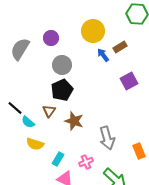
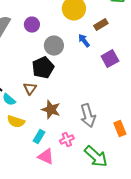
purple circle: (51, 38) -> (32, 25), moved
blue arrow: (103, 55) -> (84, 41), moved
gray circle: (62, 65) -> (54, 46), moved
brown star: (74, 121) -> (51, 110), moved

